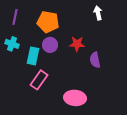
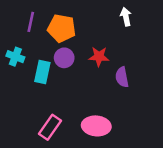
purple line: (15, 17) -> (31, 22), moved
pink rectangle: (39, 80) -> (50, 127), moved

